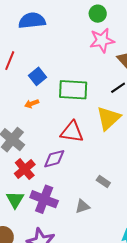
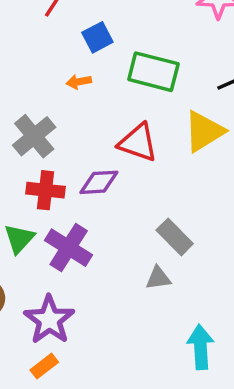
red cross: (25, 169) -> (45, 190), turned 35
gray rectangle: (103, 181) -> (175, 237), size x1.5
gray triangle: (82, 206) -> (158, 278), moved

